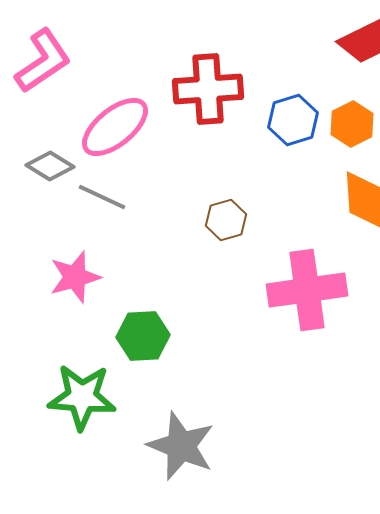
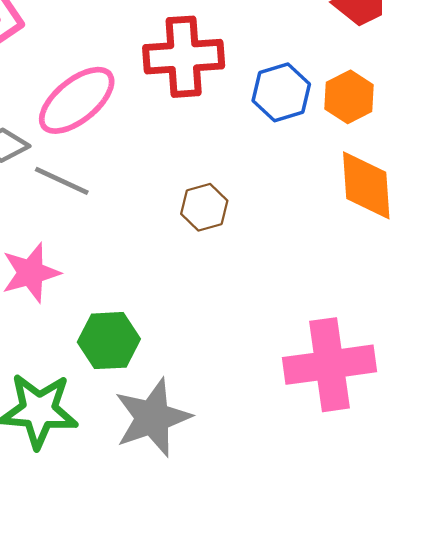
pink cross: (307, 290) -> (330, 365), moved
gray star: (181, 446) -> (153, 418), moved, turned 30

